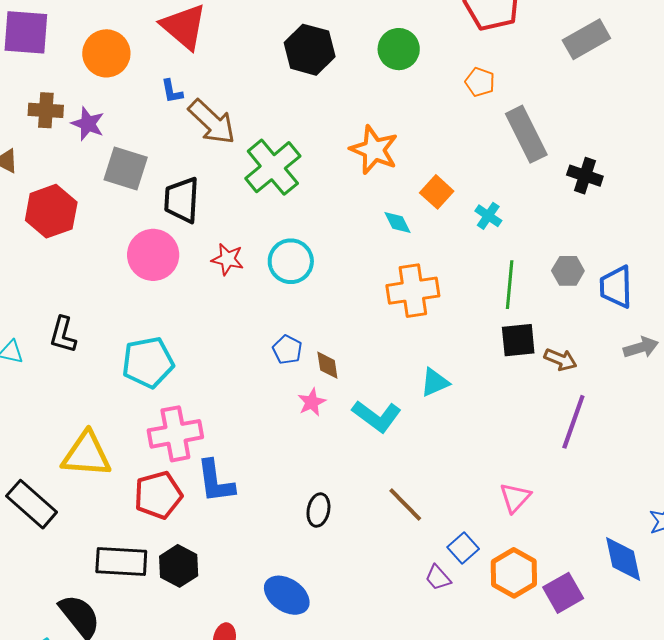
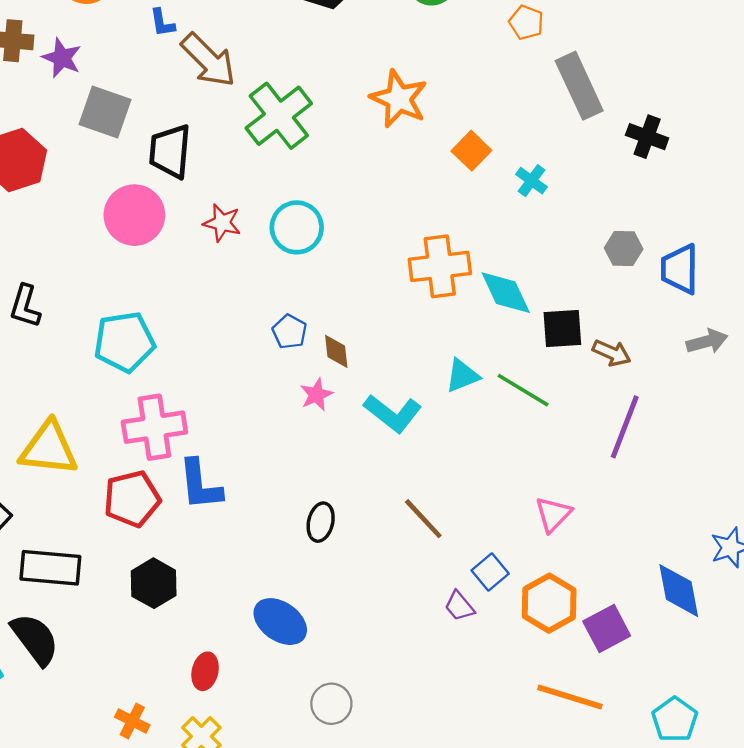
cyan diamond: (398, 222) -> (506, 293), moved, size x1.6
green line: (510, 285) -> (523, 390), moved, turned -66
black rectangle: (121, 561) -> (50, 568), moved

